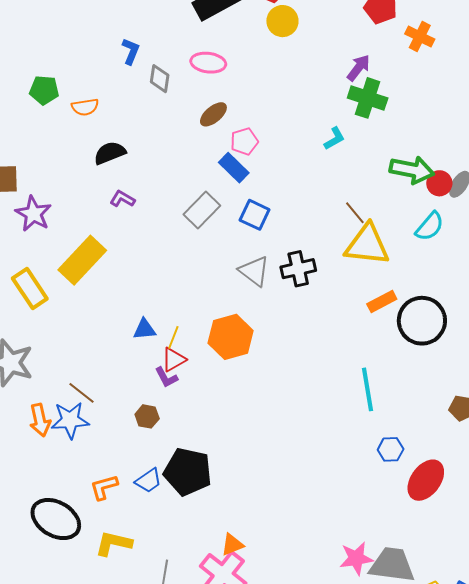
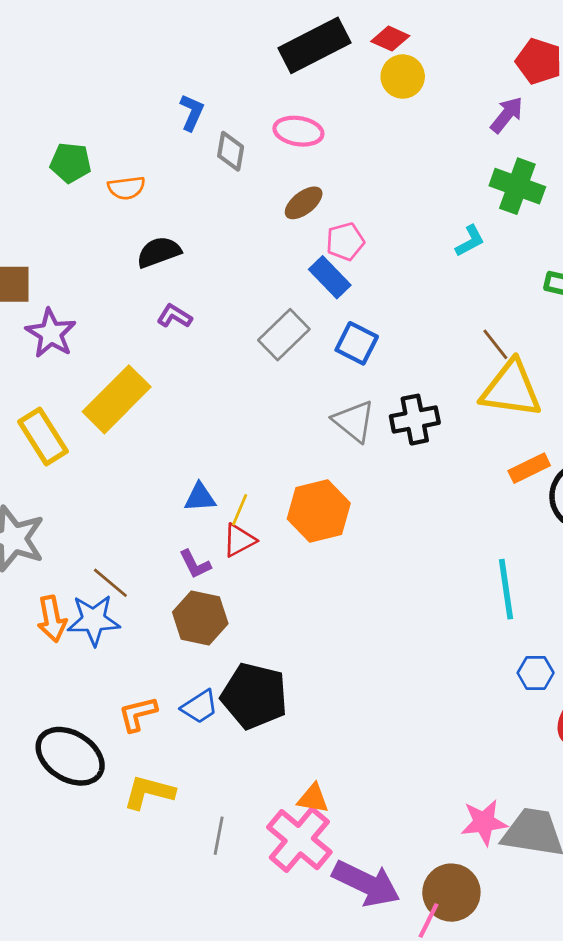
purple arrow: (358, 68) -> (507, 115), moved
purple L-shape: (166, 377) -> (195, 564), moved
brown hexagon: (147, 416) -> (200, 618), size x1.6
orange triangle: (232, 545) -> (313, 798), turned 30

